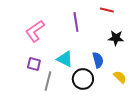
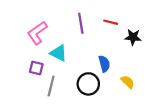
red line: (107, 10) -> (111, 22), moved
black star: (116, 38) -> (133, 37), moved
cyan triangle: (65, 59) -> (59, 53), moved

